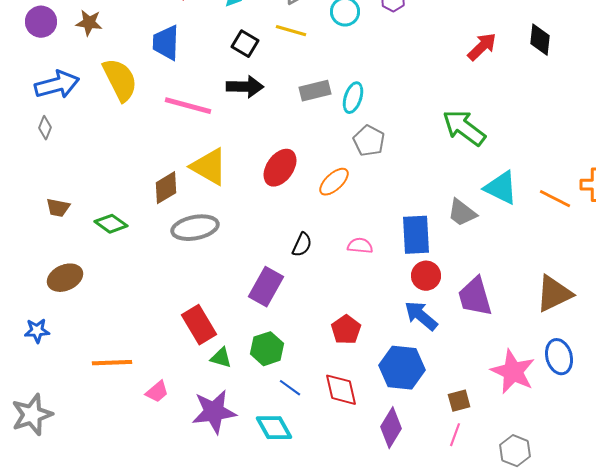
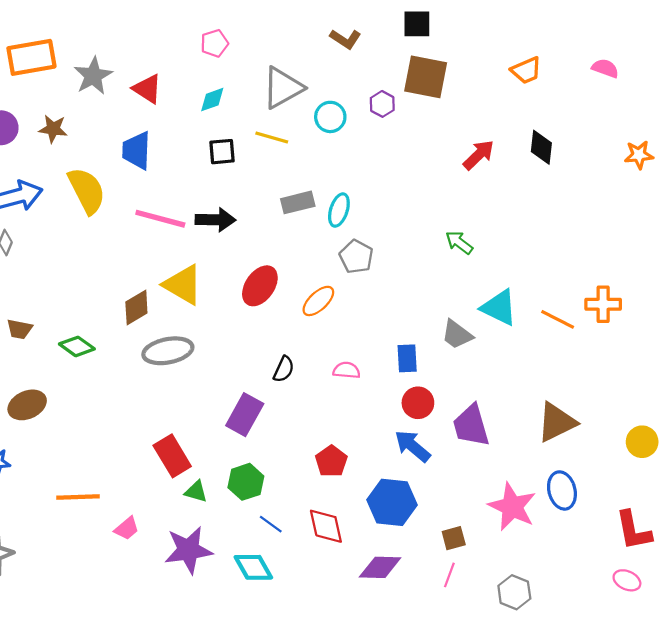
black square: (245, 44) -> (222, 152), turned -36
black arrow: (245, 87) -> (216, 220), moved
green arrow: (464, 128) -> (459, 243), size x0.6
blue rectangle: (416, 235) -> (407, 358), size x0.7
purple diamond: (391, 428) -> (380, 567), turned 60

